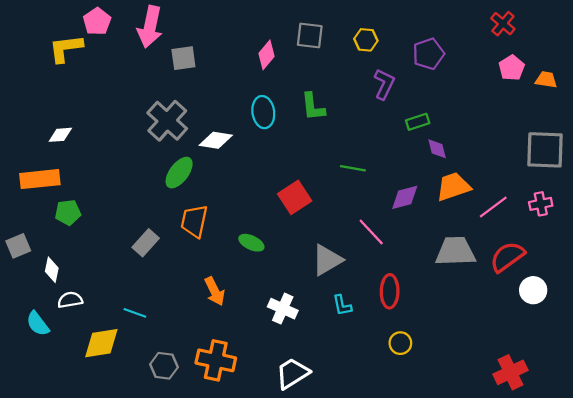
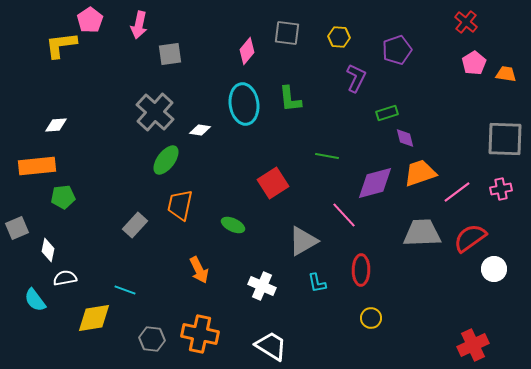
pink arrow: (150, 27) -> (139, 25), size x0.7
cyan ellipse: (263, 112) -> (244, 104), size x1.4
white diamond: (216, 140) -> (200, 130), size x0.7
purple diamond: (405, 197) -> (375, 183), size x1.4
white trapezoid: (292, 373) -> (271, 346), turned 64

